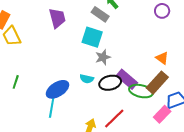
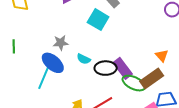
gray star: (103, 57) -> (61, 43), moved
green line: (16, 82) -> (14, 46), turned -32
blue ellipse: (58, 89) -> (53, 63), turned 60

